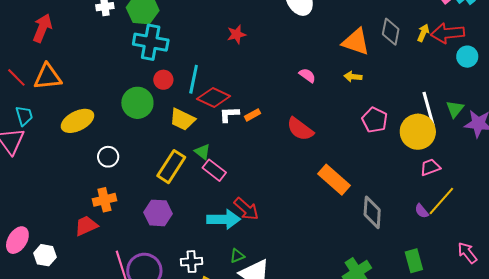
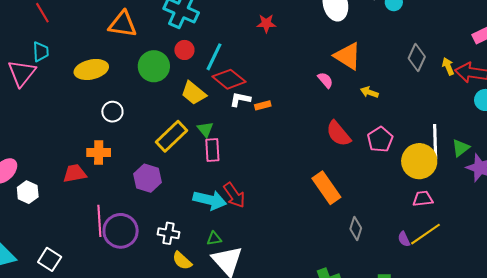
yellow arrow: (423, 33) -> (448, 66), turned -60
orange triangle: (356, 42) -> (348, 56), moved
orange triangle: (48, 77) -> (123, 24), moved
red semicircle: (300, 129) -> (338, 134), moved
pink rectangle: (214, 170) -> (212, 150), turned 35
gray diamond: (372, 212) -> (356, 229), size x0.7

